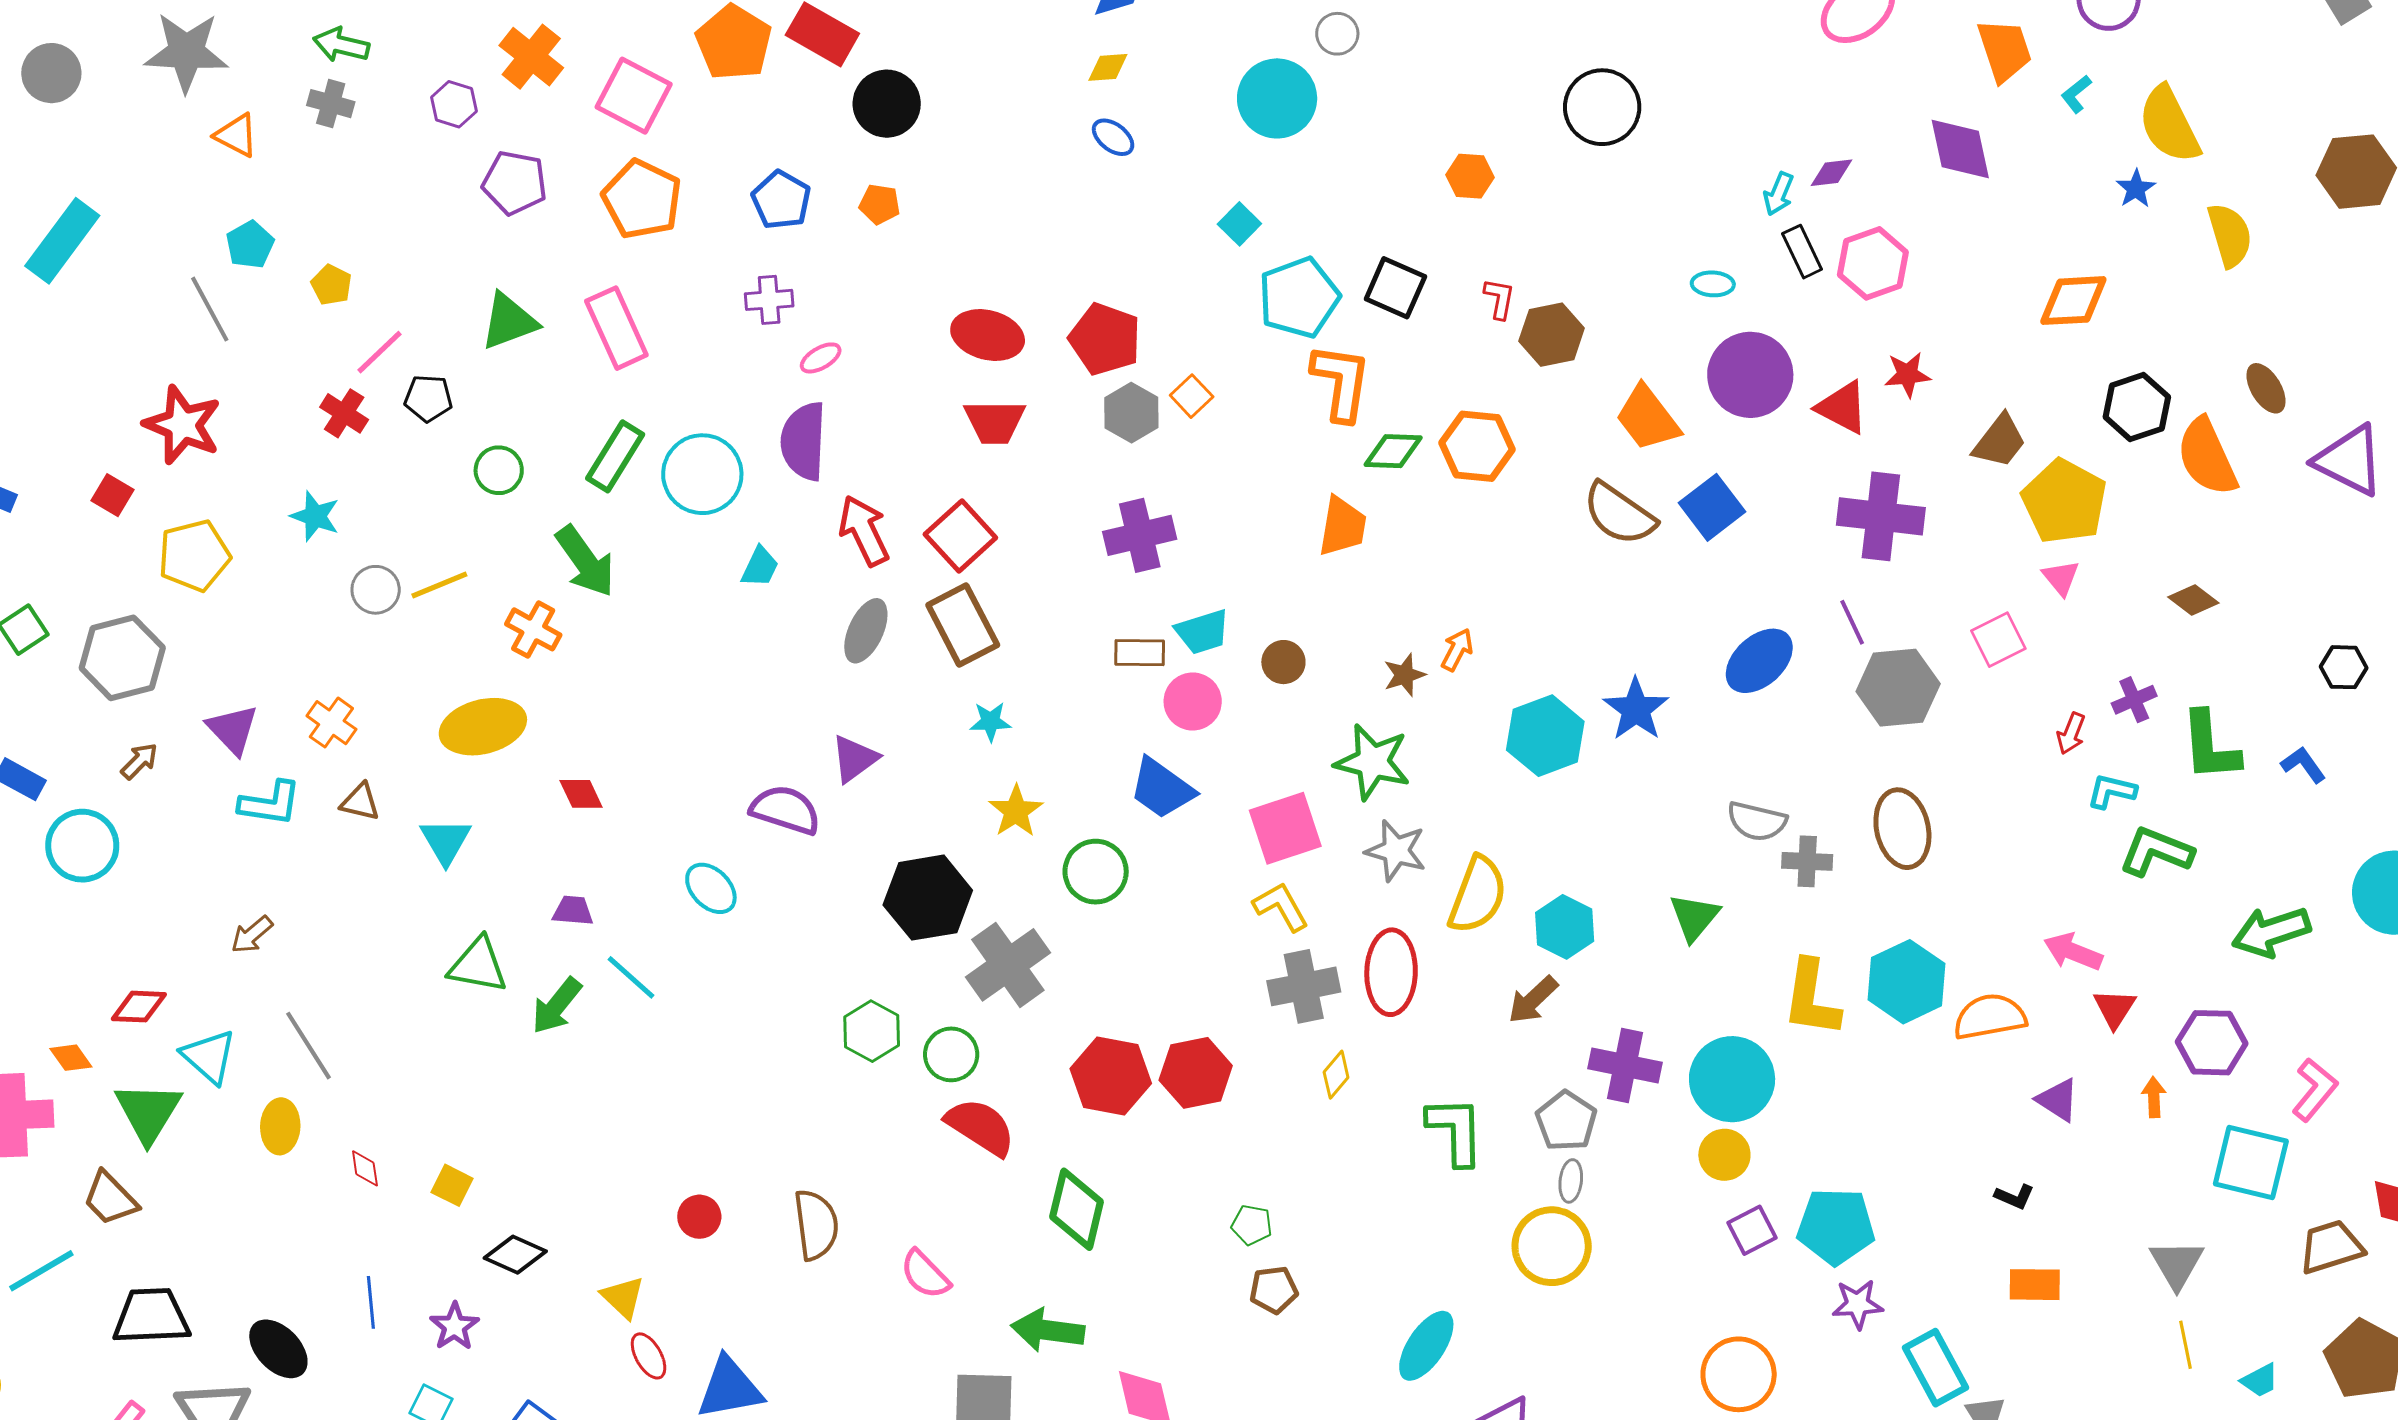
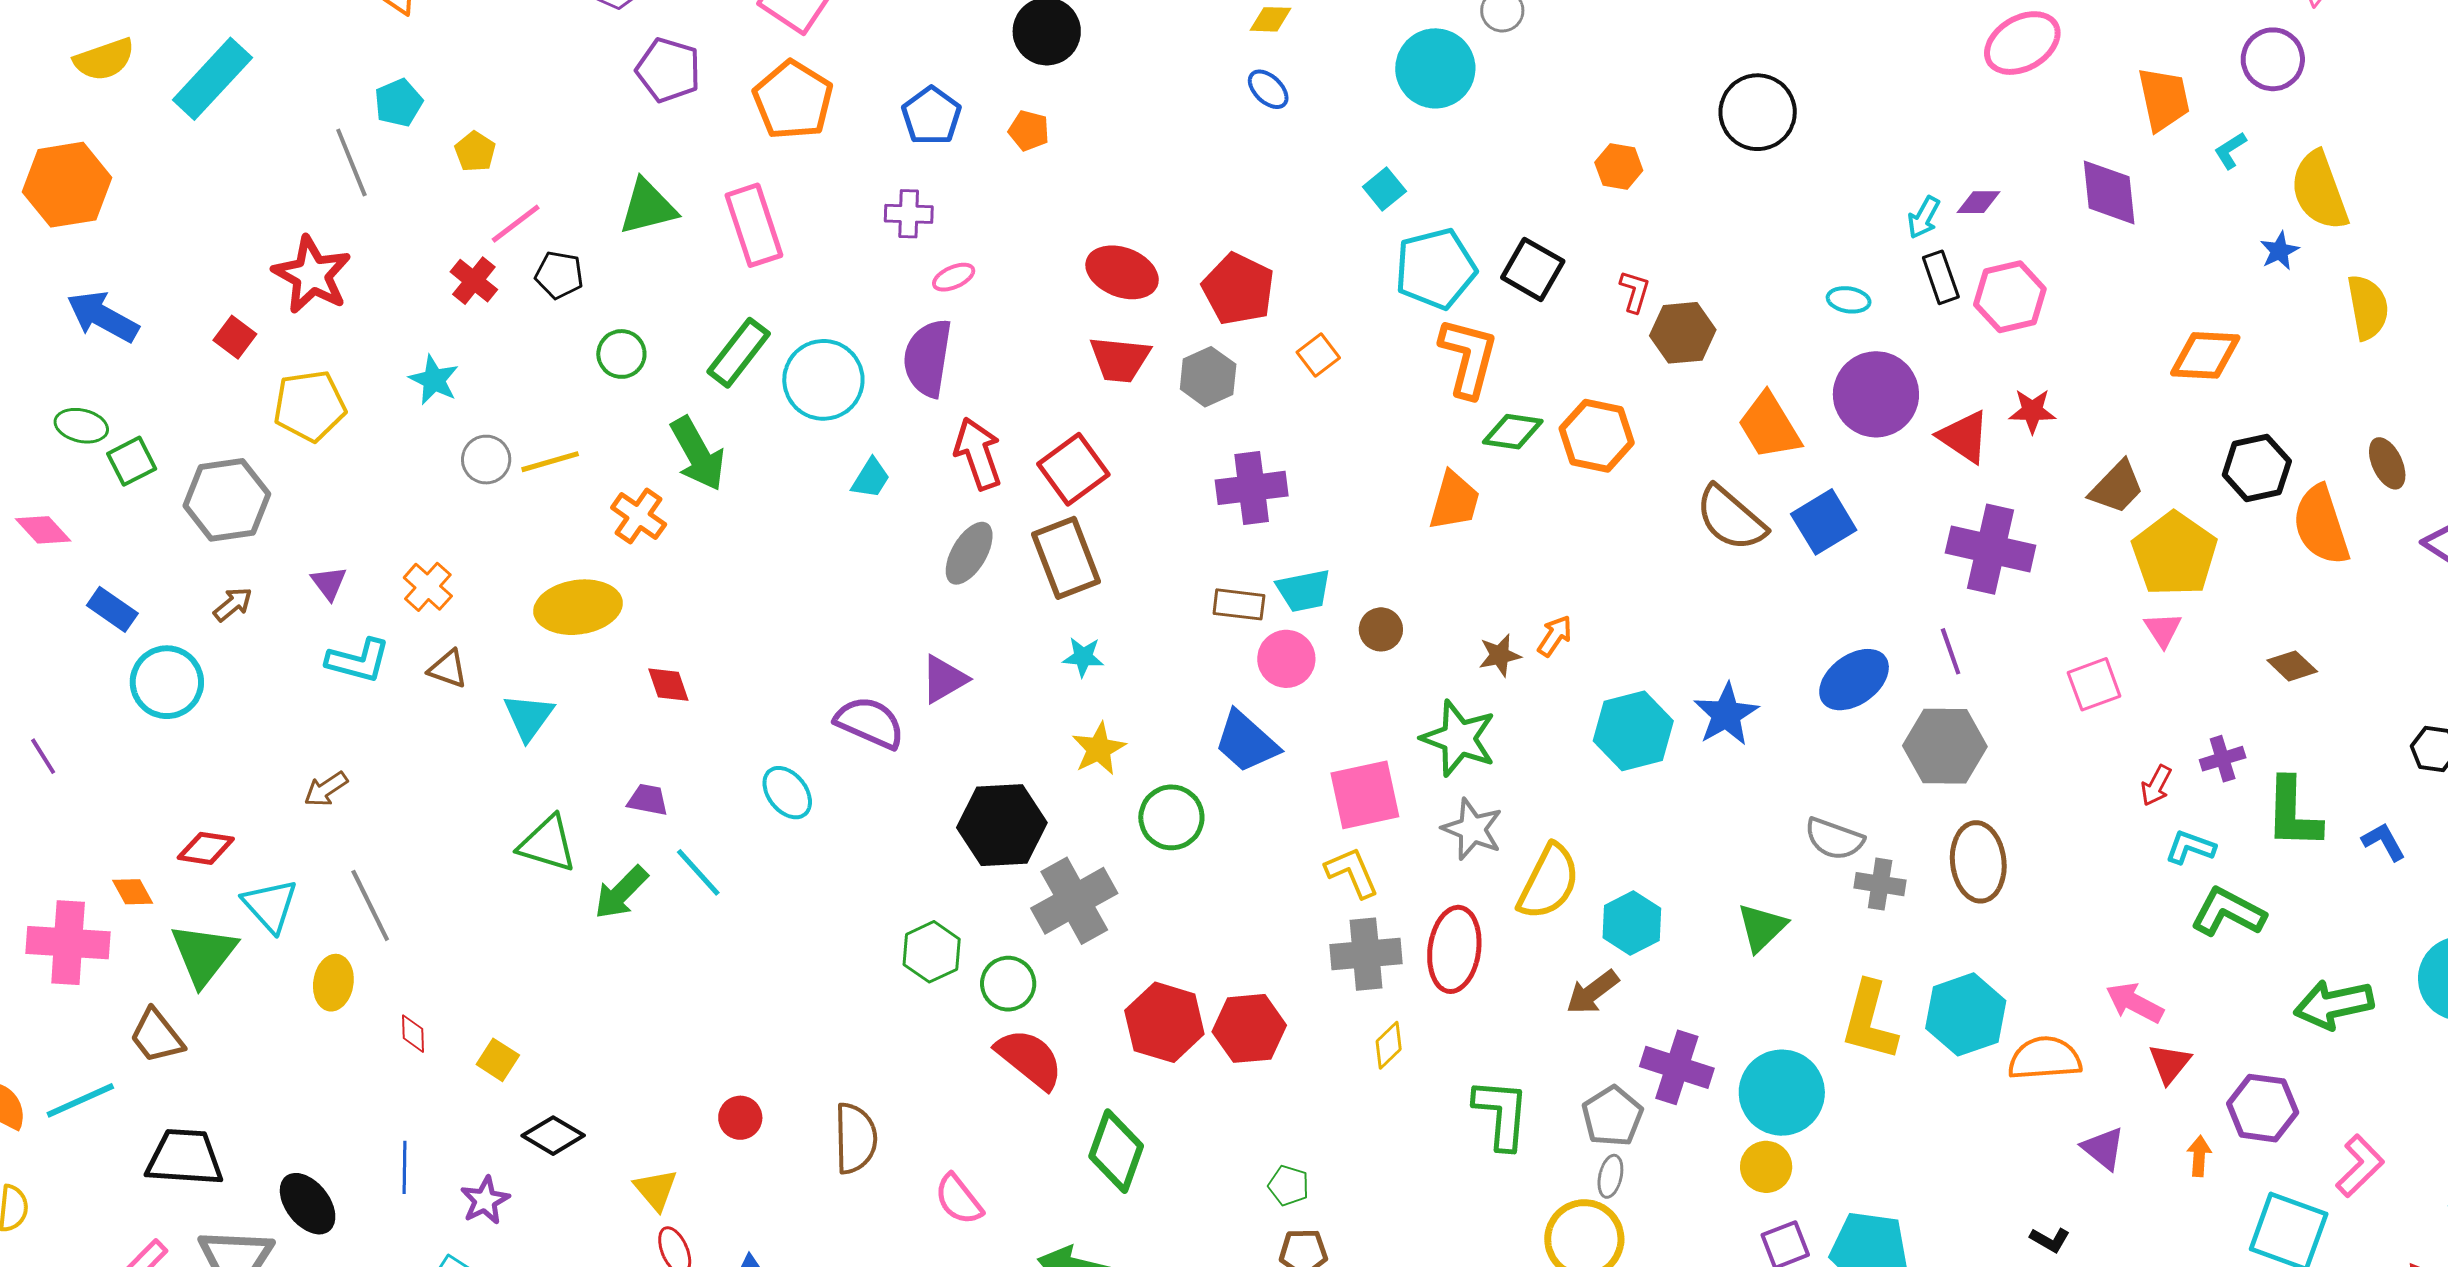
gray hexagon: (1131, 413) -> (1208, 377), moved
gray hexagon: (1898, 688) -> (1945, 746), moved
purple triangle: (233, 729) -> (329, 583), size x0.7

